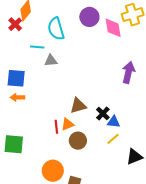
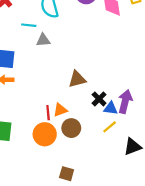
purple arrow: (128, 72) -> (125, 101), moved
brown triangle: (78, 106) -> (77, 79), moved
orange circle: (53, 171) -> (45, 134), moved

